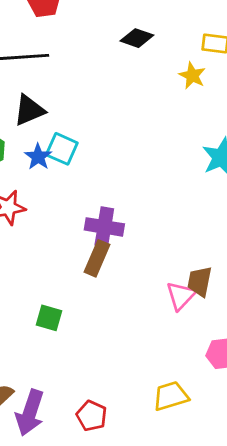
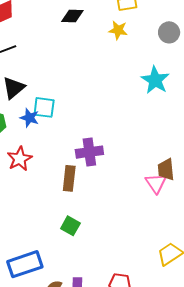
brown rectangle: (97, 258) -> (69, 178), moved
green square: (49, 318) -> (70, 226), turned 30

